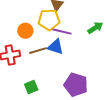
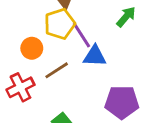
purple line: (62, 31) -> (81, 35), turned 60
blue triangle: (56, 47) -> (95, 56), moved

